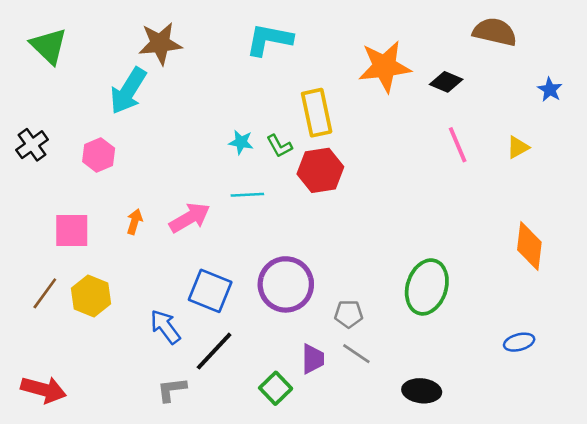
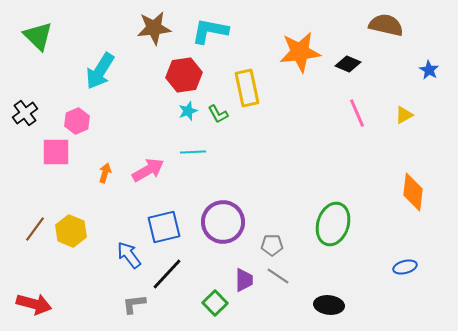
brown star: (160, 43) -> (154, 28), moved
cyan star: (241, 142) -> (188, 111), turned -30
red hexagon: (320, 170) -> (184, 75), moved
pink square: (72, 231) -> (56, 152), moved
blue square: (210, 291) -> (164, 227), turned -36

